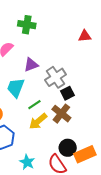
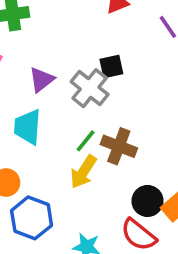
black square: (67, 93) -> (111, 67), moved, turned 32
green line: (34, 105) -> (86, 141), moved

